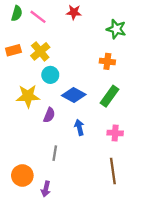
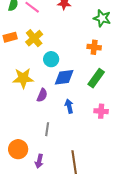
cyan circle: (50, 75) -> (51, 59), moved
blue diamond: (74, 95) -> (64, 77), turned -35
brown line: (113, 171) -> (74, 162), moved

